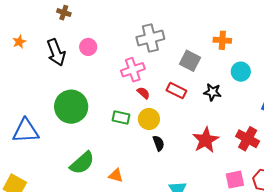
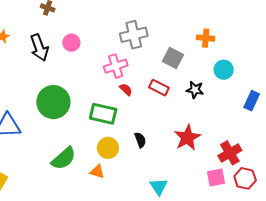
green rectangle: (121, 118) -> (103, 114), size x1.5
yellow circle: (149, 119) -> (108, 148), moved
red cross: (248, 139) -> (230, 153), moved, turned 30

